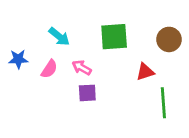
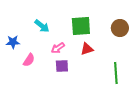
pink arrow: (82, 68) -> (58, 48), turned -64
pink semicircle: (49, 69) -> (29, 60), moved
red triangle: (145, 72) -> (87, 49), moved

